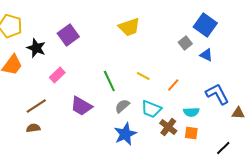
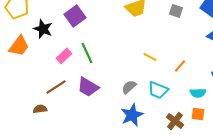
gray square: (185, 43) -> (176, 11), moved, turned -32
green line: (109, 81) -> (87, 53), moved
brown line: (36, 106) -> (56, 87), moved
brown cross: (168, 127) -> (175, 121), moved

